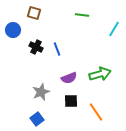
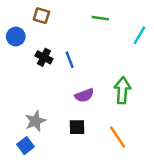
green arrow: (100, 74) -> (122, 90), turned -70
gray star: (41, 92) -> (35, 121), moved
black square: (71, 101) -> (77, 127), moved
blue square: (37, 119) -> (26, 146), moved

